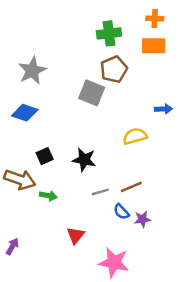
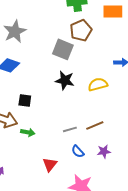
black square: (45, 156) -> (25, 100), turned 32
black star: (84, 160) -> (65, 80), moved
blue semicircle: (121, 212) -> (78, 151), moved

